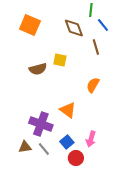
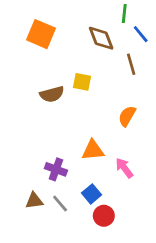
orange triangle: (68, 110) -> (93, 150), turned -42
purple cross: (41, 124) -> (56, 169), size x0.7
pink arrow: (91, 139) -> (124, 168), moved, turned 126

